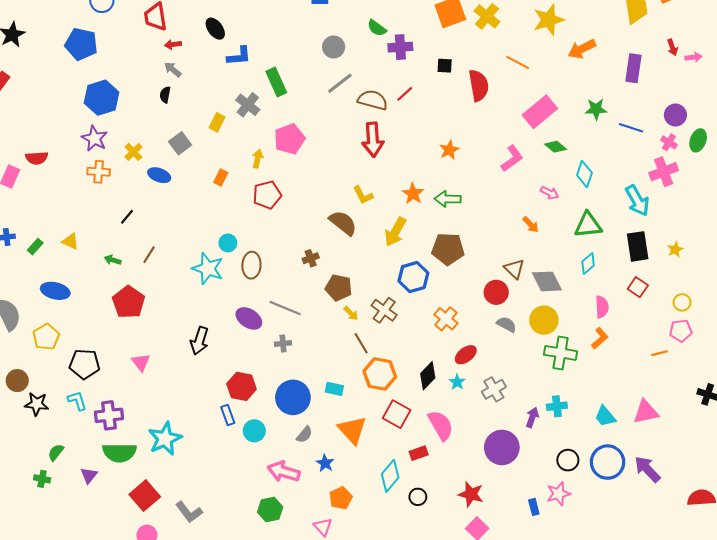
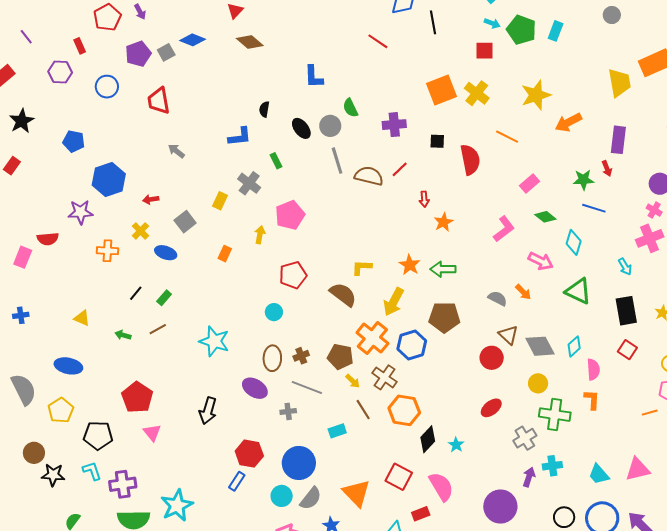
green semicircle: (377, 28) -> (350, 108), moved, turned 30
black ellipse: (215, 29) -> (301, 128), moved
blue pentagon: (81, 44) -> (74, 141), moved, size x0.7
red arrow: (173, 44) -> (151, 199), moved
red arrow: (672, 47) -> (607, 168), moved
green rectangle: (276, 82) -> (276, 161), size x0.6
gray line: (340, 83) -> (337, 161), turned -68
black semicircle: (165, 95) -> (264, 109), moved
pink rectangle: (540, 112) -> (530, 184), size x0.6
blue line: (631, 128) -> (594, 208), moved
purple star: (94, 139) -> (80, 212), moved, turned -30
red arrow: (373, 140) -> (424, 199), moved, size x0.5
pink arrow: (550, 193) -> (541, 261), size x1.4
red pentagon: (267, 195) -> (293, 275), moved
yellow L-shape: (363, 195) -> (362, 267), turned 120
cyan arrow: (637, 201) -> (625, 267), size x0.6
green triangle: (588, 225) -> (578, 291), turned 32
cyan circle: (228, 243) -> (274, 312), moved
green rectangle: (35, 247) -> (164, 298), moved
brown line: (149, 255) -> (158, 329), turned 30
brown cross: (311, 258) -> (301, 356), moved
cyan diamond: (588, 264) -> (574, 346), moved
brown ellipse: (251, 265) -> (272, 358), moved
red pentagon: (129, 302) -> (137, 397), moved
gray line: (285, 308) -> (307, 387), moved
orange cross: (446, 319) -> (372, 338), moved, size x1.4
yellow circle: (544, 320) -> (538, 383), size x0.7
gray semicircle: (507, 324) -> (498, 298), moved
orange L-shape: (600, 338) -> (592, 400), turned -45
red ellipse: (466, 355) -> (491, 408), moved
orange hexagon: (380, 374) -> (404, 410), moved
cyan rectangle: (334, 389) -> (337, 431), moved, turned -30
gray cross: (494, 389) -> (525, 438), moved
blue rectangle: (228, 415) -> (237, 481), turned 54
cyan circle: (254, 431) -> (282, 496), moved
gray semicircle: (304, 435) -> (311, 498), size x1.4

